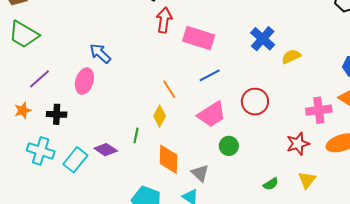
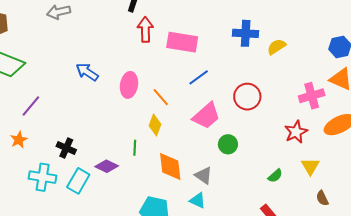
blue cross: (263, 39) -> (246, 33), turned -30
pink ellipse: (84, 81) -> (129, 85), moved
black cross: (57, 114) -> (66, 148), moved, turned 30

